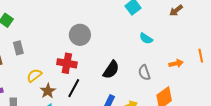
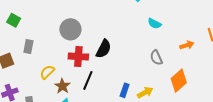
gray circle: (80, 35) -> (70, 29), moved
gray rectangle: (18, 48) -> (28, 46), turned 32
black semicircle: (111, 70) -> (104, 49), moved

